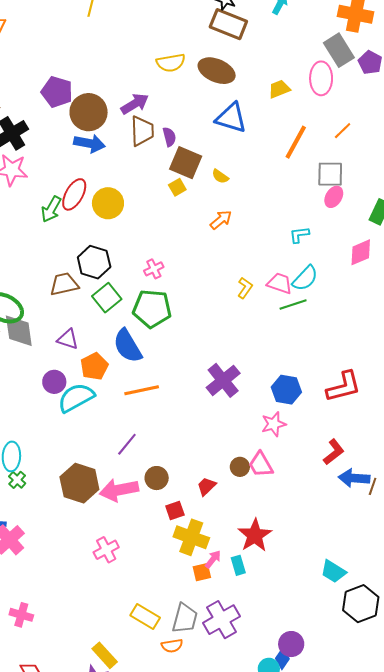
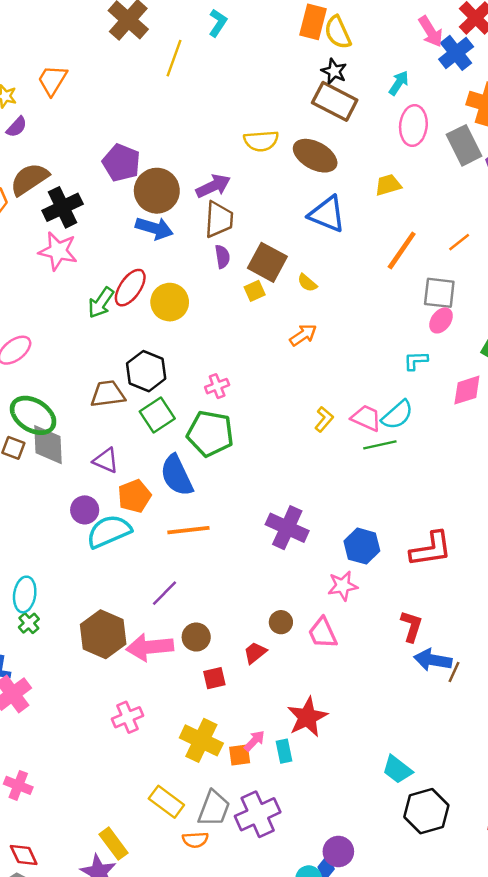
pink ellipse: (321, 78) -> (413, 126), moved
purple semicircle: (169, 137) -> (222, 257), moved
cyan L-shape: (299, 235) -> (416, 361), moved
purple cross: (223, 380) -> (287, 528), turned -32
red L-shape: (334, 452) -> (411, 626), turned -40
brown circle: (240, 467) -> (281, 622), moved
yellow cross: (191, 537) -> (201, 740), moved

